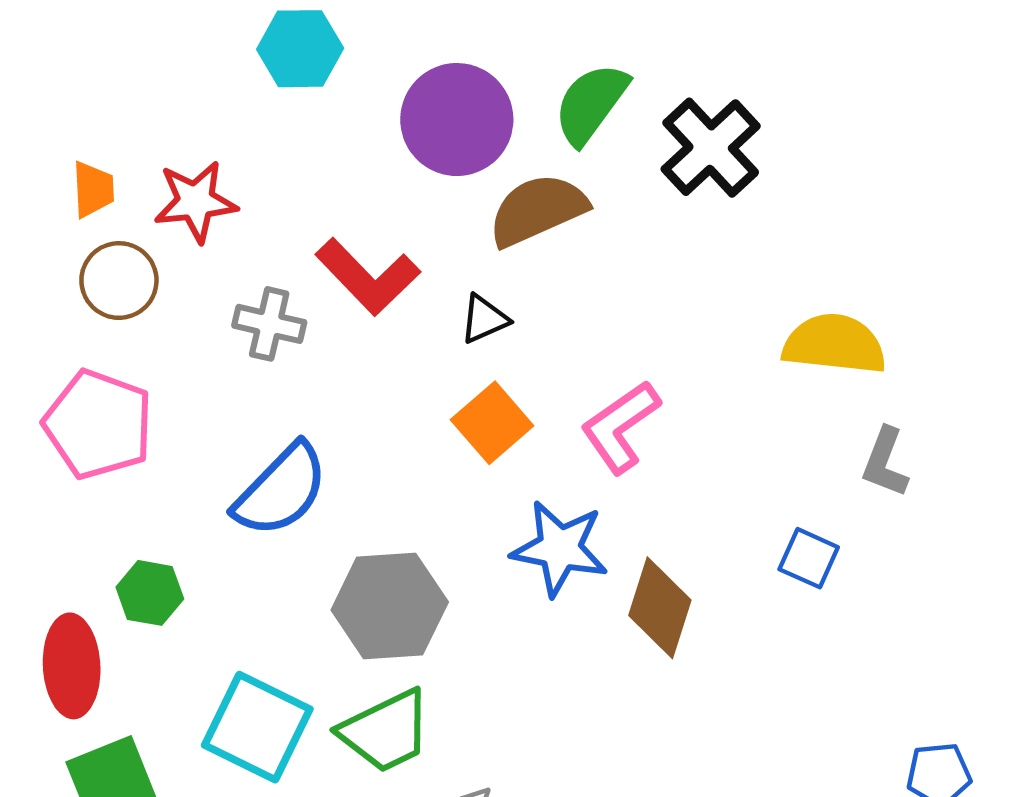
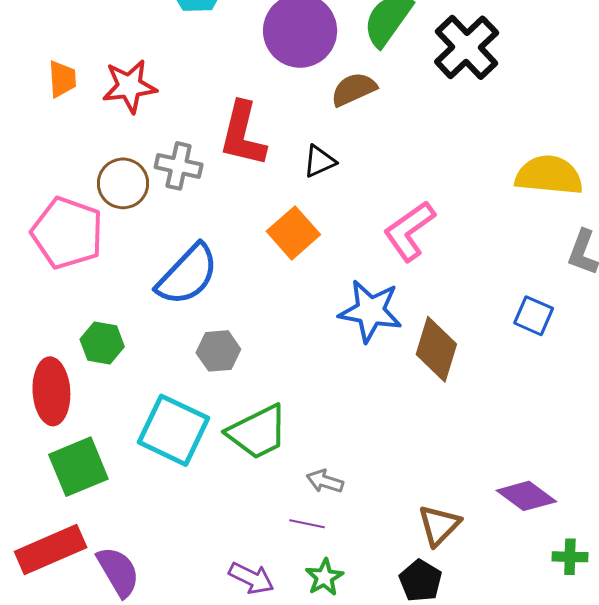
brown semicircle: (538, 210) -> (354, 89), size x0.7
red L-shape: (368, 277) -> (243, 134), turned 58
brown circle: (119, 281) -> (123, 183), moved
orange square: (492, 423) -> (293, 233), moved
gray hexagon: (390, 606) -> (218, 351), moved, size x0.6

